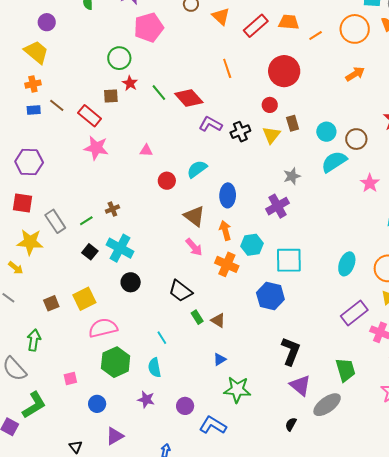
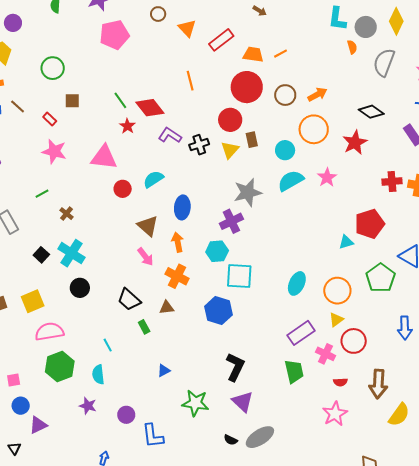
orange trapezoid: (289, 22) -> (253, 54), moved
orange circle: (355, 29) -> (314, 129), moved
green circle: (119, 58) -> (53, 68), moved
red star: (130, 83) -> (127, 126), moved
red circle: (270, 105) -> (230, 120), size x1.5
red rectangle: (90, 116) -> (50, 119), size x0.6
brown circle: (356, 139) -> (285, 95), moved
pink triangle: (146, 150) -> (104, 157), size x2.0
gray star: (292, 176) -> (248, 192), size x1.6
pink star: (370, 183) -> (327, 177), moved
brown cross: (112, 209) -> (67, 214), turned -32
green line: (86, 221) -> (42, 194), moved
cyan hexagon: (252, 245) -> (217, 251), moved
brown triangle: (218, 320) -> (167, 308), moved, turned -42
green trapezoid: (346, 370) -> (294, 372), moved
green star: (237, 390) -> (195, 403), moved
blue circle: (97, 404) -> (21, 406), moved
gray ellipse: (327, 405) -> (260, 437), moved
black semicircle: (291, 424) -> (231, 440), turned -96
blue L-shape: (213, 425) -> (153, 436), turned -132
purple triangle: (115, 436) -> (38, 425), moved

